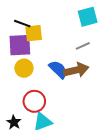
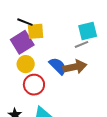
cyan square: (88, 17) -> (88, 31), moved
purple square: (20, 45) -> (22, 42), turned -30
red circle: (34, 101) -> (34, 85), moved

